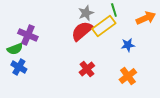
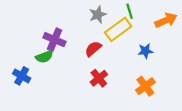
red semicircle: (82, 31) -> (93, 49), moved, size x0.7
purple cross: (28, 35) -> (55, 40), moved
green semicircle: (15, 49) -> (44, 57), moved

